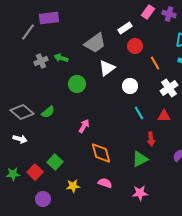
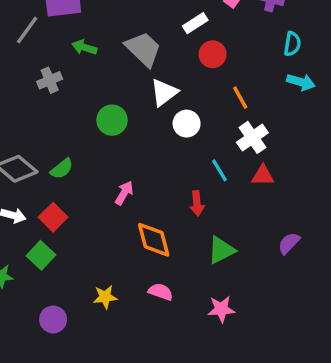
gray trapezoid: (95, 43) -> (143, 49), turned -100
green arrow: (61, 58) -> (84, 47), moved
orange line: (155, 63) -> (240, 98), moved
white circle: (130, 86) -> (187, 124), moved
white cross: (169, 88) -> (252, 137), moved
red arrow: (151, 139) -> (197, 203), moved
green square: (55, 162) -> (41, 255), moved
red square: (35, 172) -> (53, 217), moved

